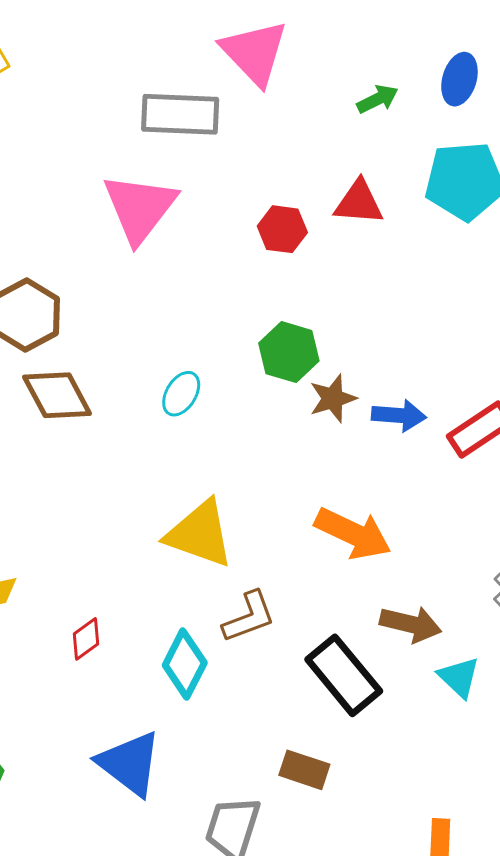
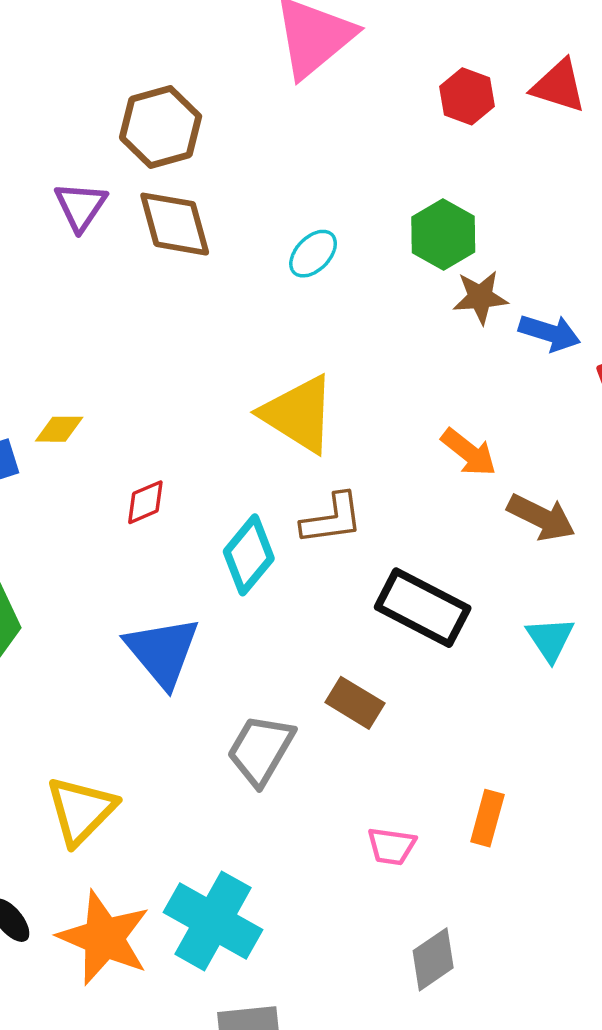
orange arrow: (353, 533) -> (469, 452), size x0.7
brown arrow: (411, 624) -> (541, 517), moved
black rectangle: (344, 675) -> (423, 608), turned -36

